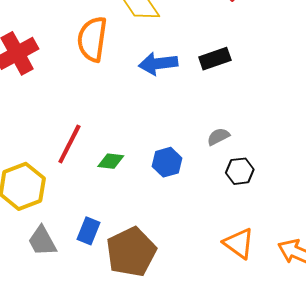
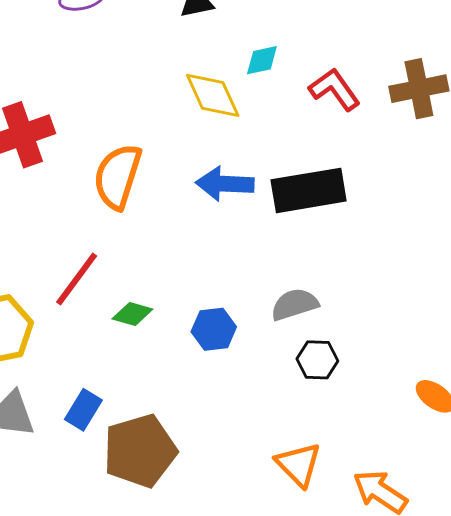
orange semicircle: (92, 39) -> (118, 176), moved
black rectangle: (215, 59) -> (309, 190), size x1.6
gray semicircle: (218, 137) -> (295, 304), size x1.4

